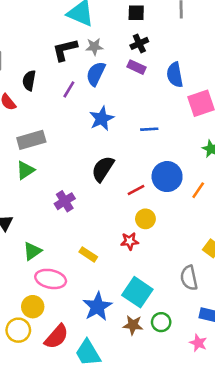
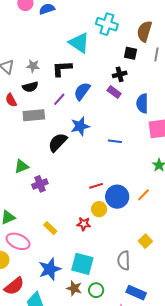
black square: (136, 13) -> (130, 53), moved
gray star: (94, 47) -> (33, 66), moved
black semicircle: (29, 81) -> (30, 87), turned -126
gray rectangle: (31, 140) -> (34, 115), moved
black semicircle: (103, 169) -> (58, 142), moved
green triangle: (25, 170) -> (21, 166), moved
blue circle: (167, 177) -> (117, 197), moved
cyan square: (137, 292) -> (82, 264), turned -30

